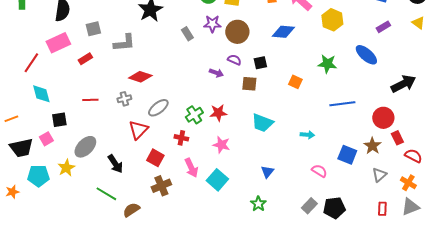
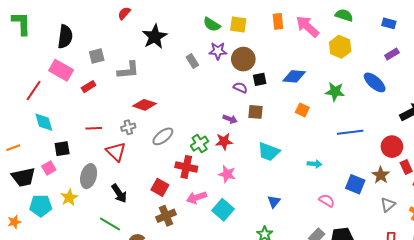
blue diamond: (283, 32) -> (294, 76), moved
pink rectangle: (58, 43) -> (61, 70), turned 55
black square: (260, 63) -> (260, 79), moved
purple arrow: (216, 73) -> (230, 119), moved
red triangle: (138, 130) -> (116, 152), moved, turned -30
red cross: (181, 138) -> (186, 167), size x1.5
gray ellipse: (85, 147) -> (89, 176), turned -30
pink arrow: (191, 168) -> (196, 197), turned 96

